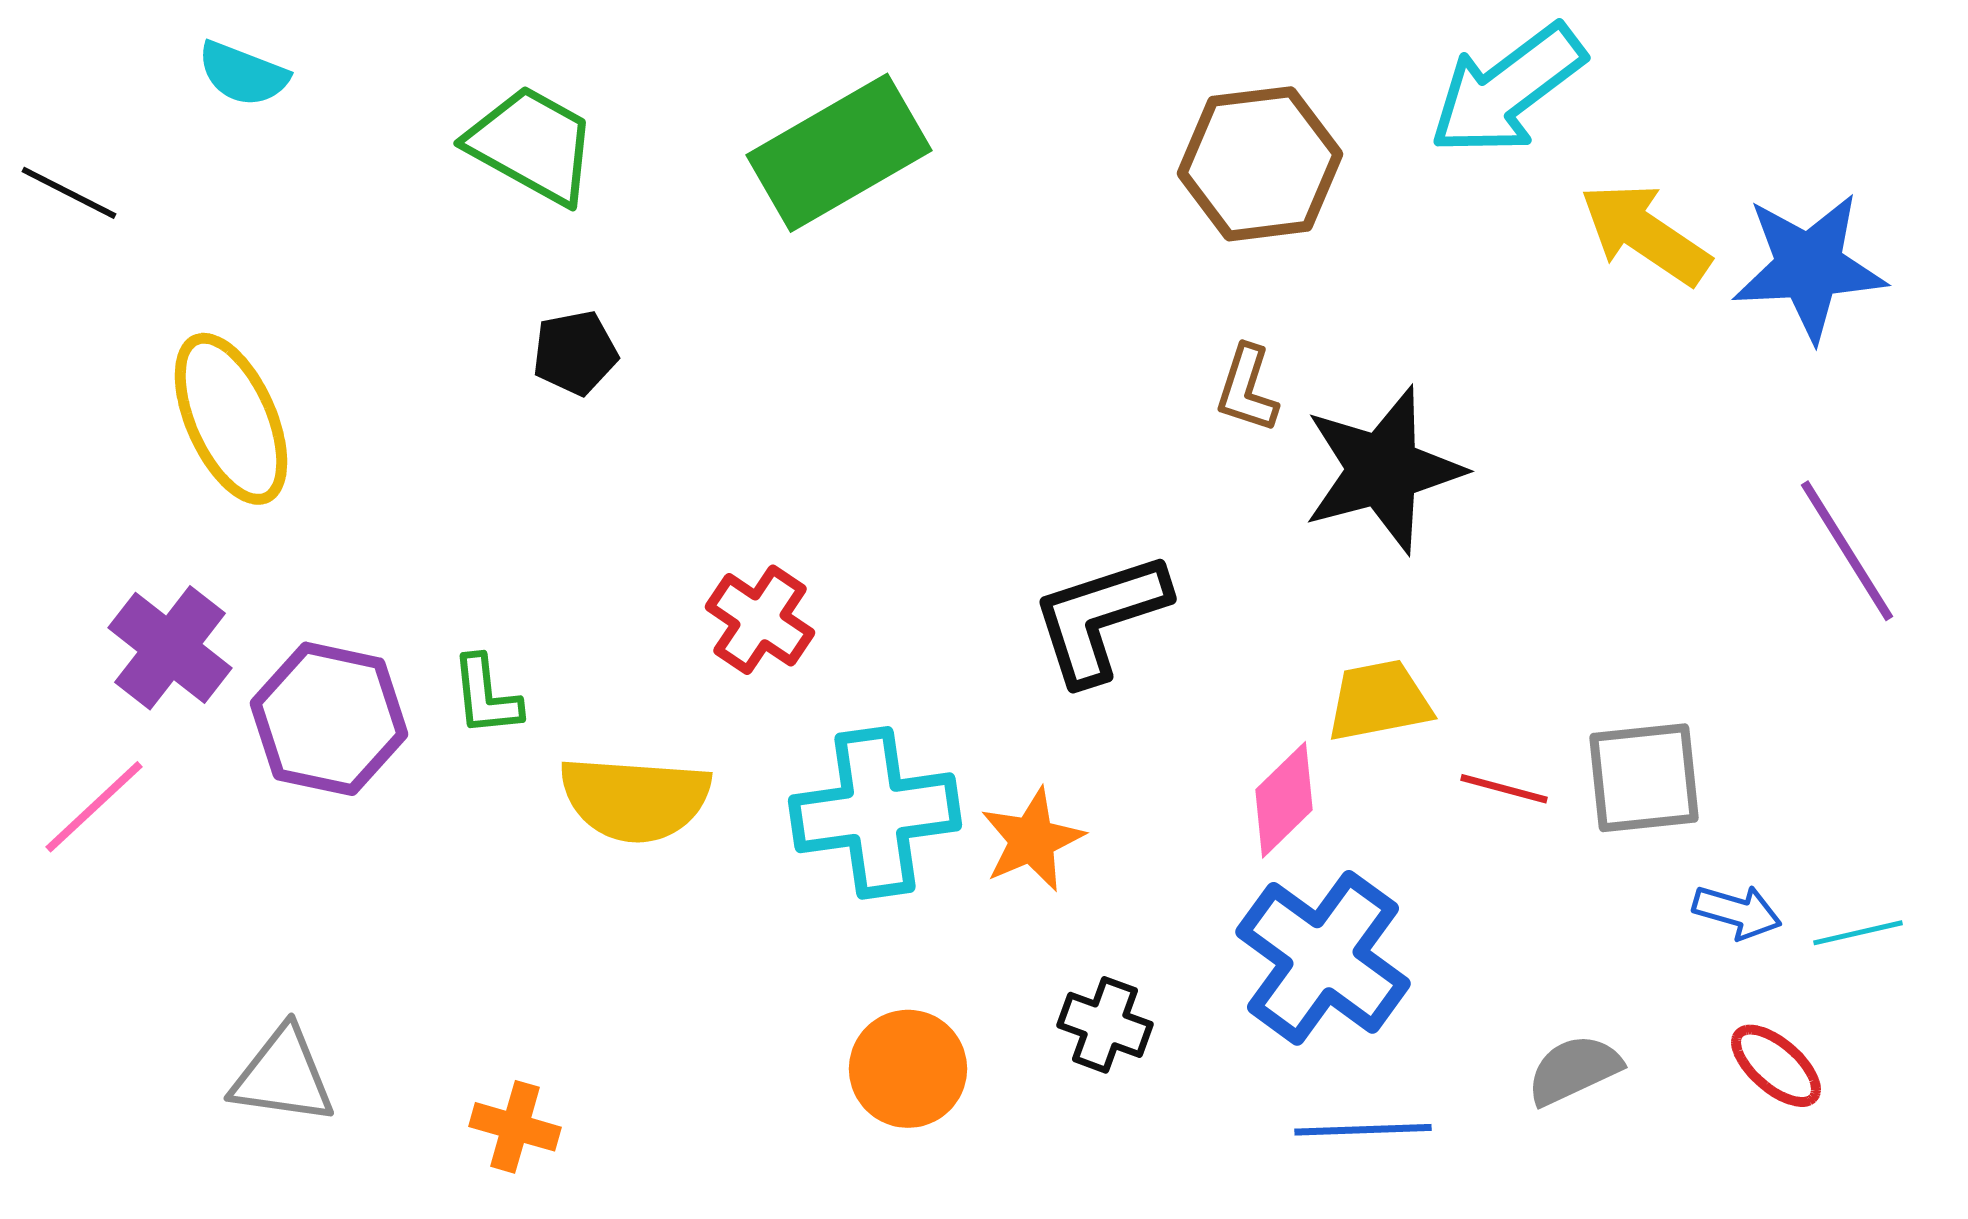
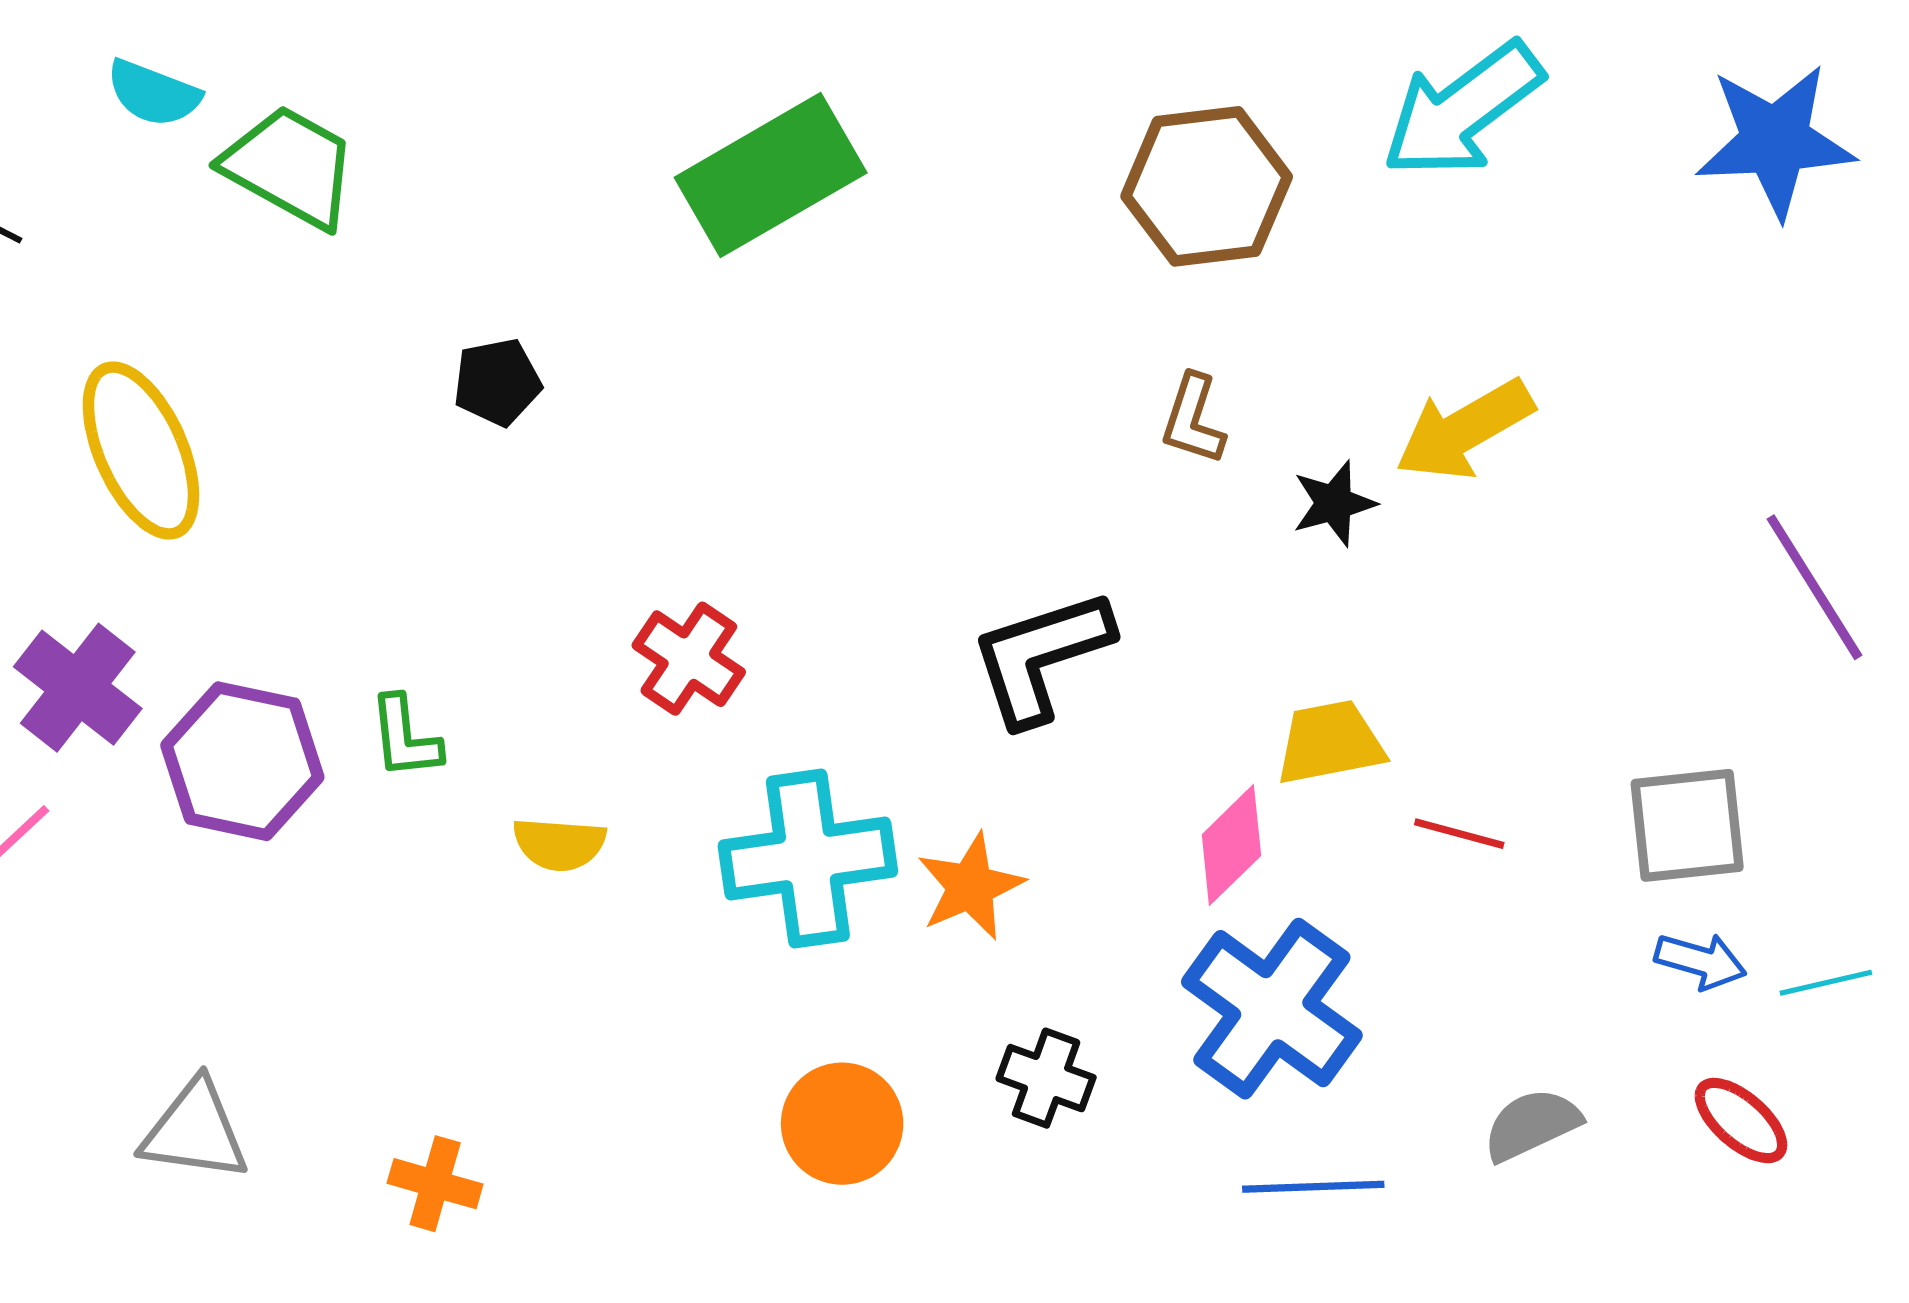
green trapezoid: (532, 145) -> (290, 167), moved
yellow arrow: (1645, 234) -> (1464, 430), moved, turned -64
blue star: (1809, 267) -> (1775, 141), moved
black star: (1383, 470) -> (1334, 503), size x0.5
gray square: (1644, 778) -> (1687, 825), moved
yellow semicircle: (635, 799) -> (559, 844), size x0.6

